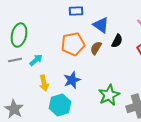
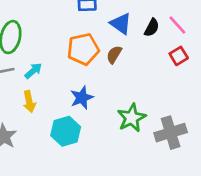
black semicircle: (117, 41) -> (152, 28), moved
yellow arrow: (44, 83) -> (29, 102), moved

